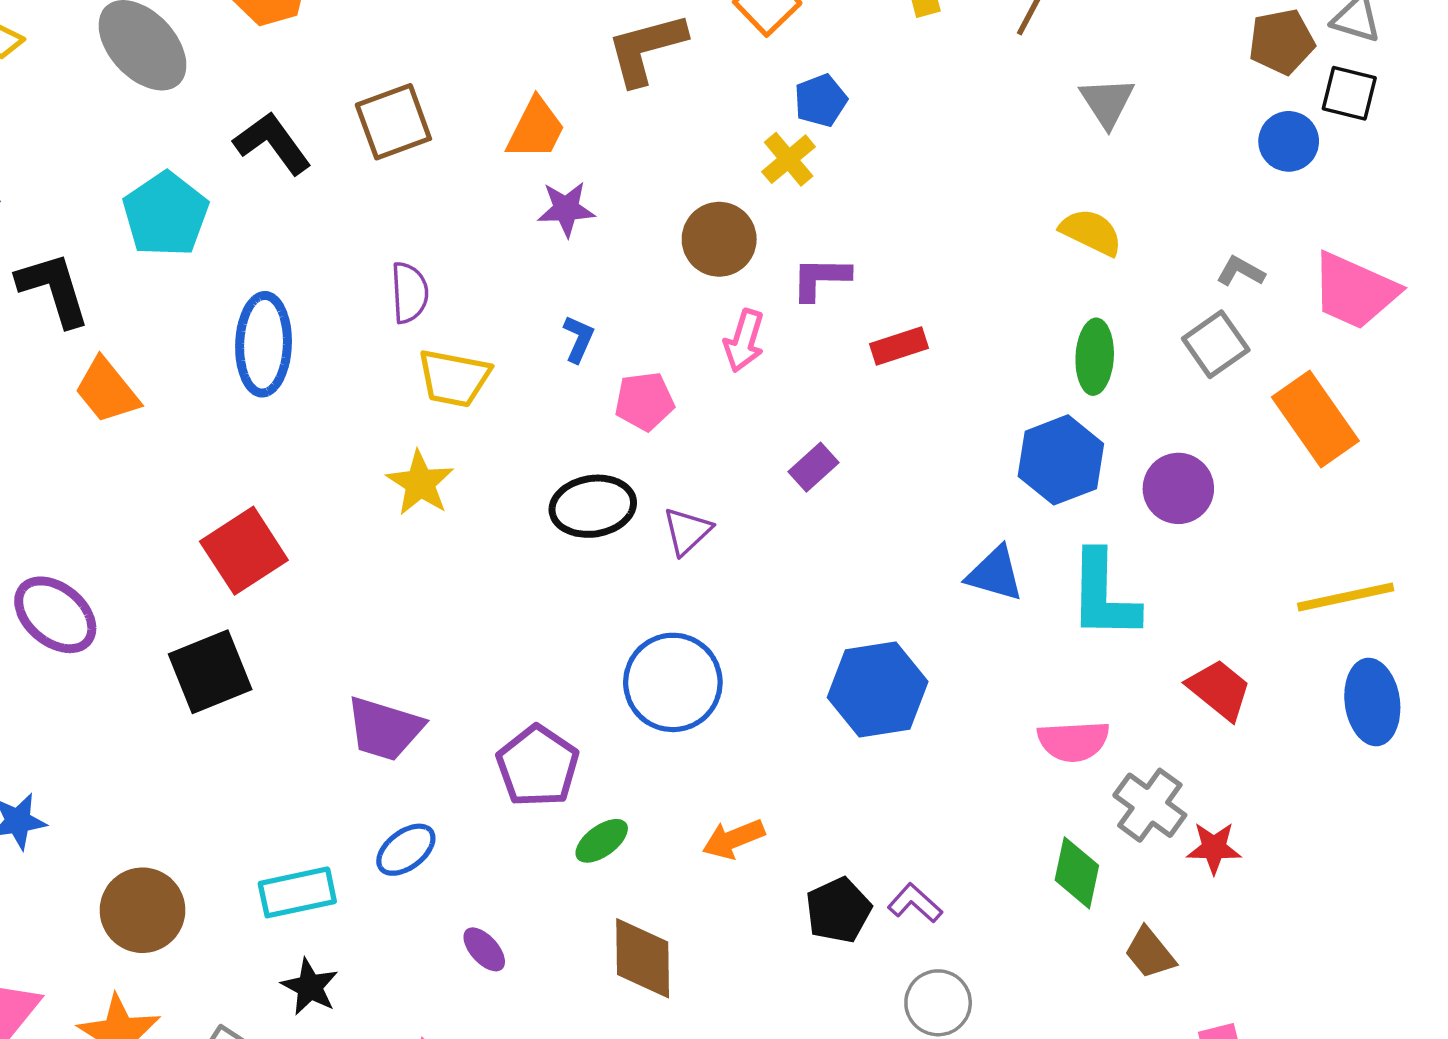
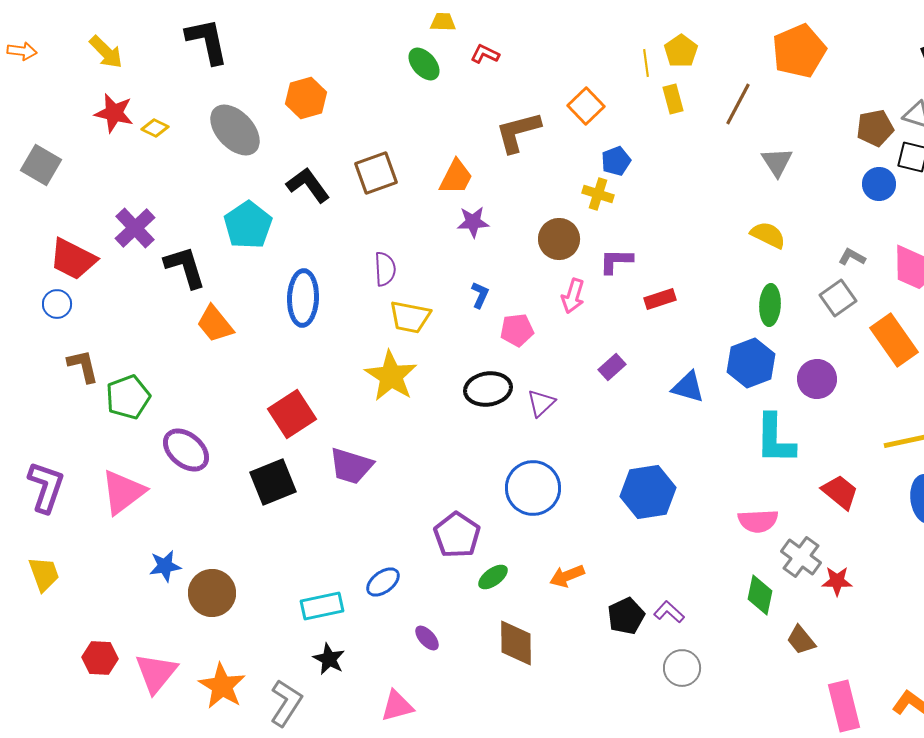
yellow cross: (789, 159) -> (598, 194), turned -32
yellow star: (420, 483) -> (391, 376), size x1.4
blue triangle: (995, 574) -> (688, 387), moved
purple trapezoid: (385, 729) -> (351, 466), moved
brown circle: (142, 910) -> (212, 593), moved

